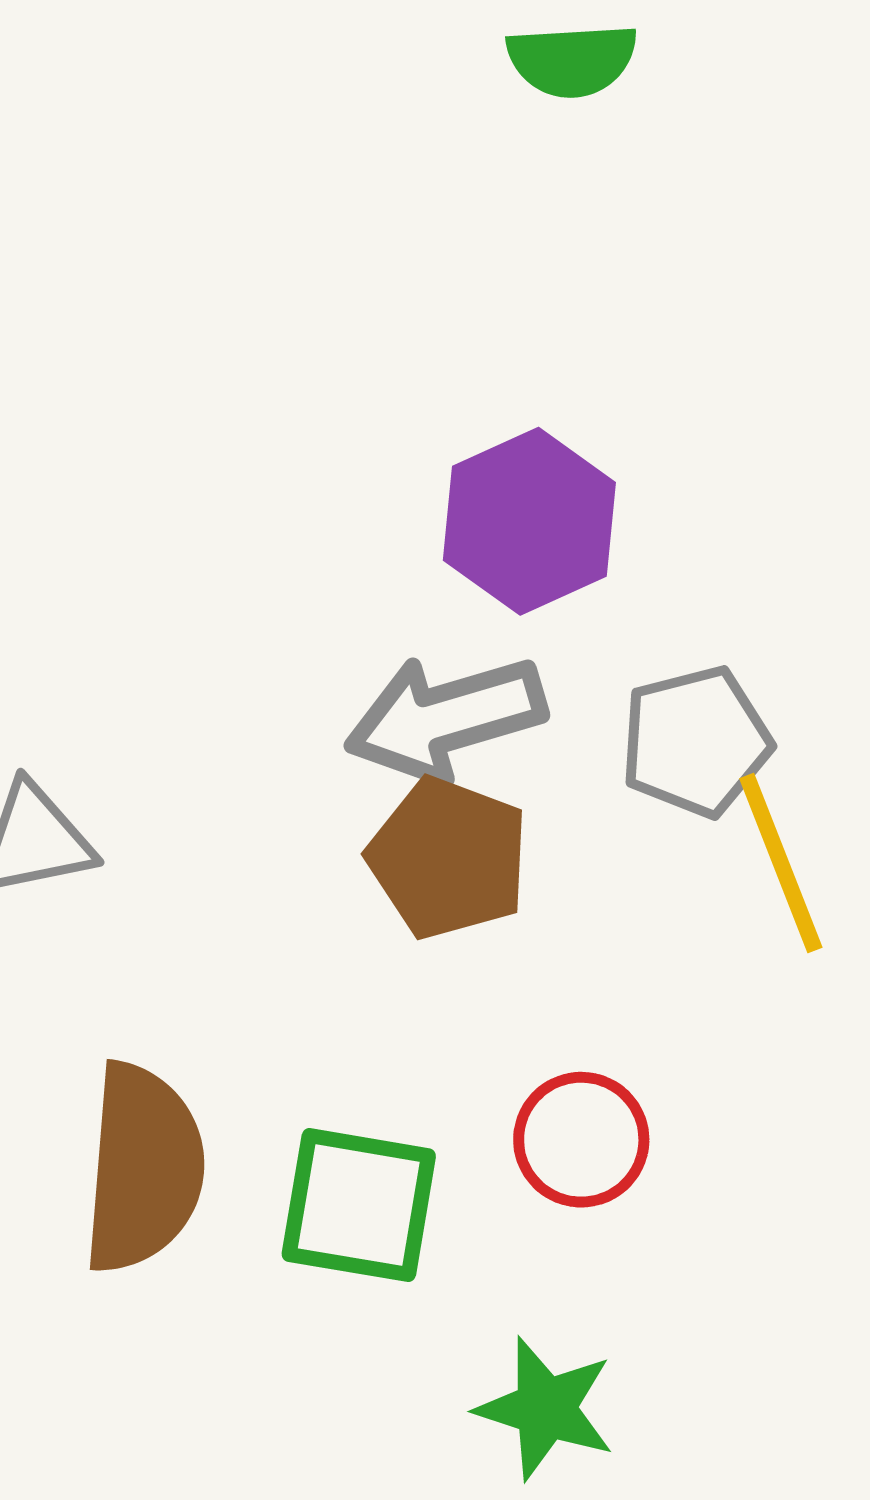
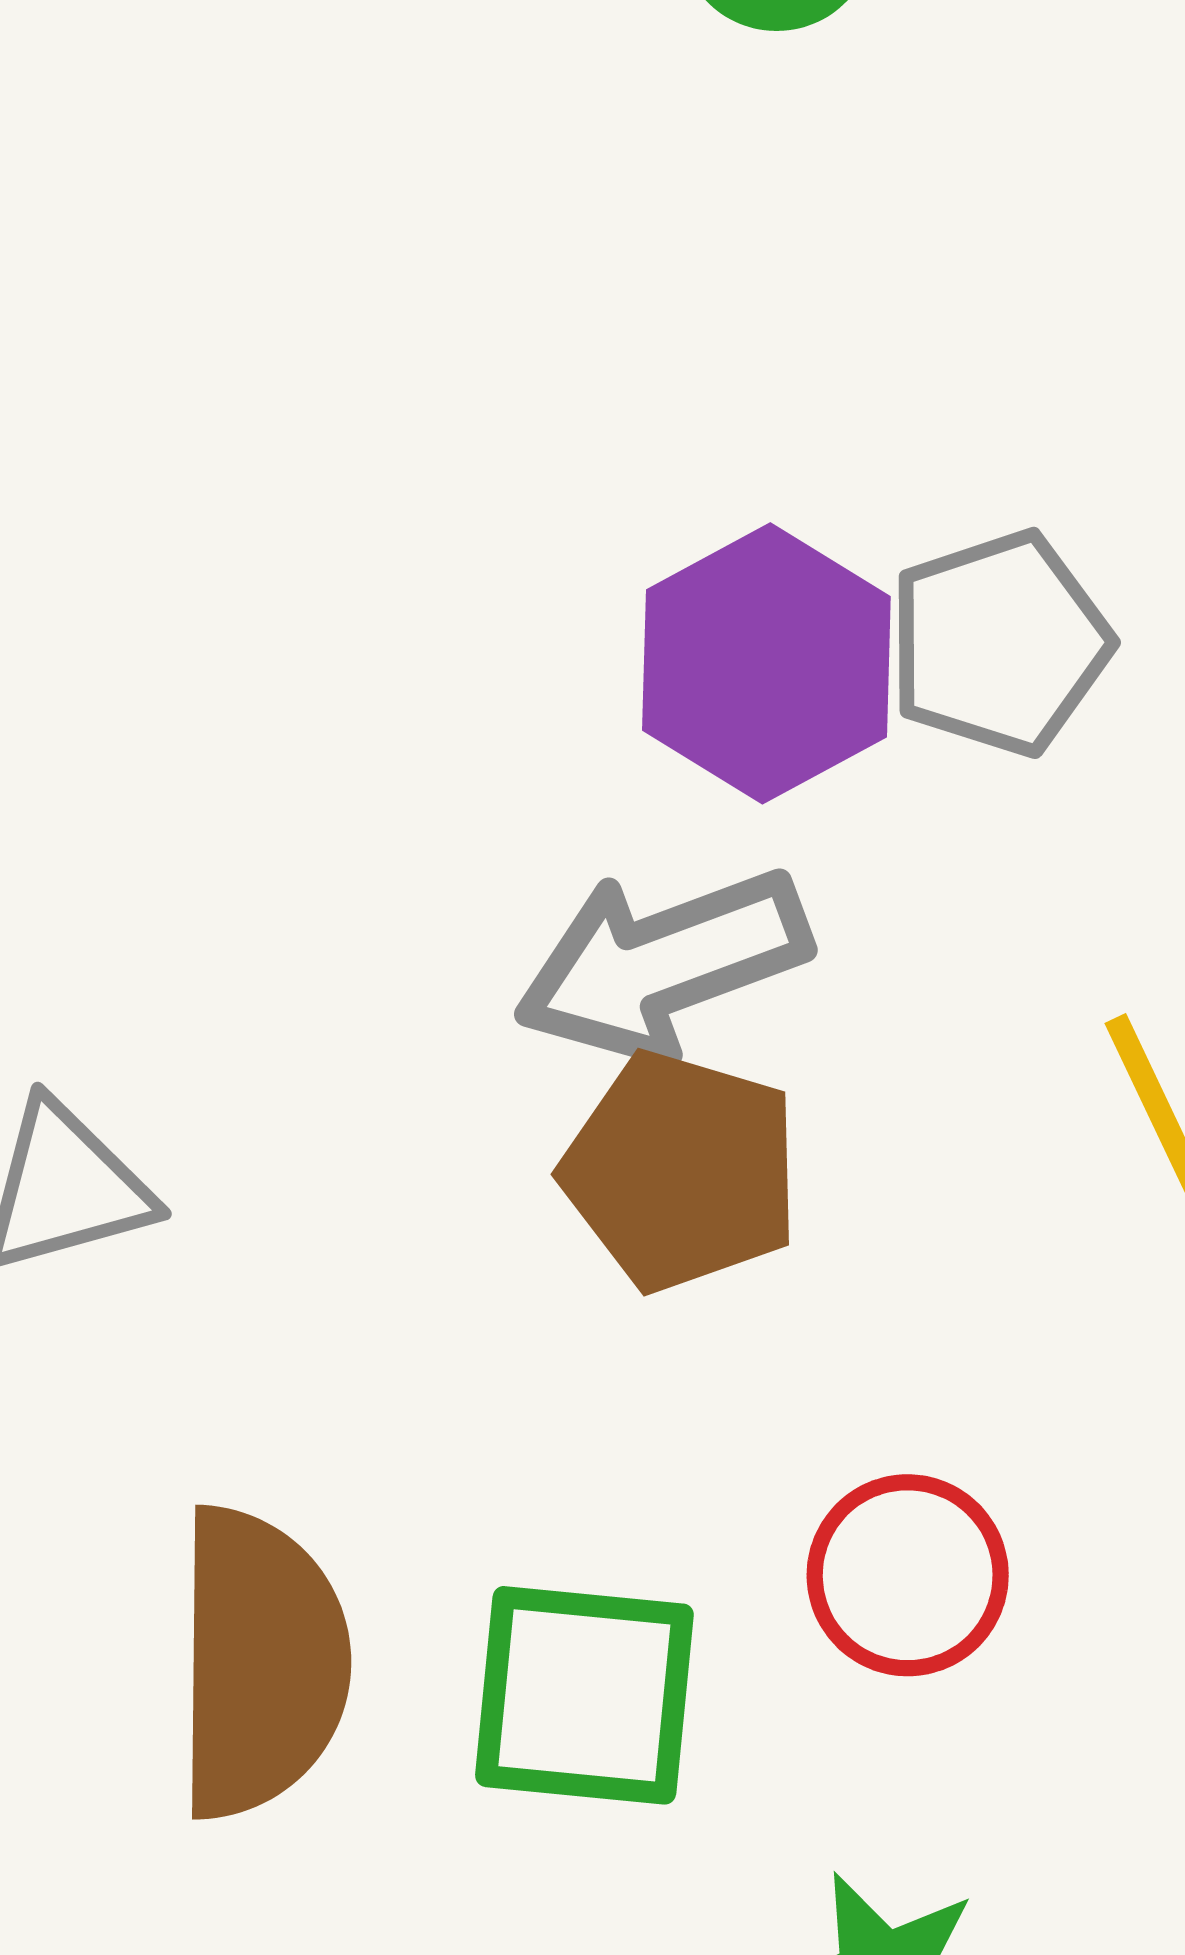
gray pentagon: (696, 742) -> (999, 643), moved

